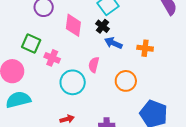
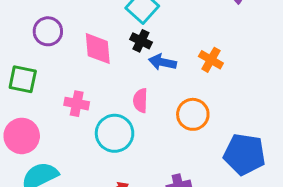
green square: (31, 43) -> (23, 79), moved
orange cross: (145, 48) -> (211, 60), turned 35

